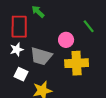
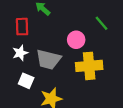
red rectangle: (19, 27) -> (22, 27), size x0.7

